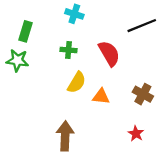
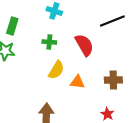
brown cross: (143, 94) -> (113, 80), turned -30

